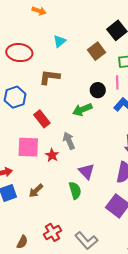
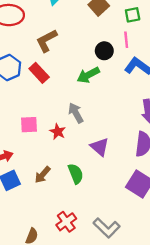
brown L-shape: (49, 77) -> (47, 41), turned -30
red rectangle: (42, 119) -> (39, 73), moved
pink square: (28, 147) -> (29, 125), size x0.7
green semicircle: (75, 190) -> (76, 174), moved

